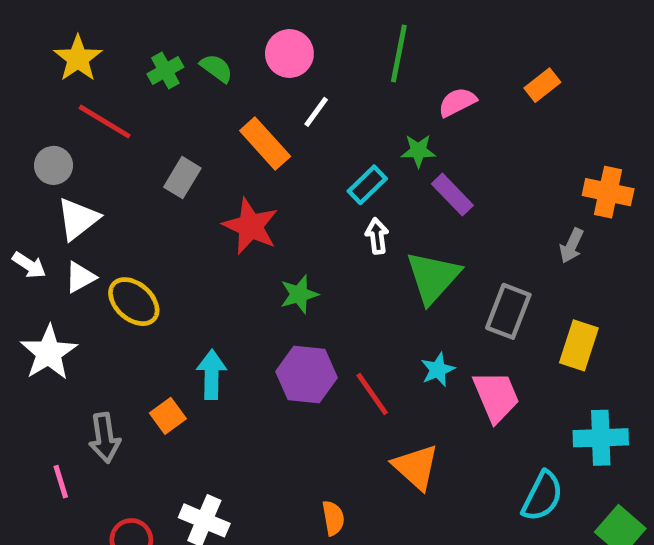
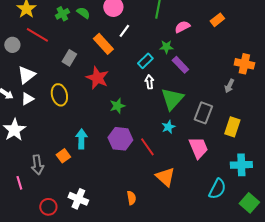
gray circle: (53, 165) -> (12, 45), moved
yellow ellipse: (134, 302) -> (59, 95), moved, turned 35
cyan star: (438, 370) -> (168, 127), moved

